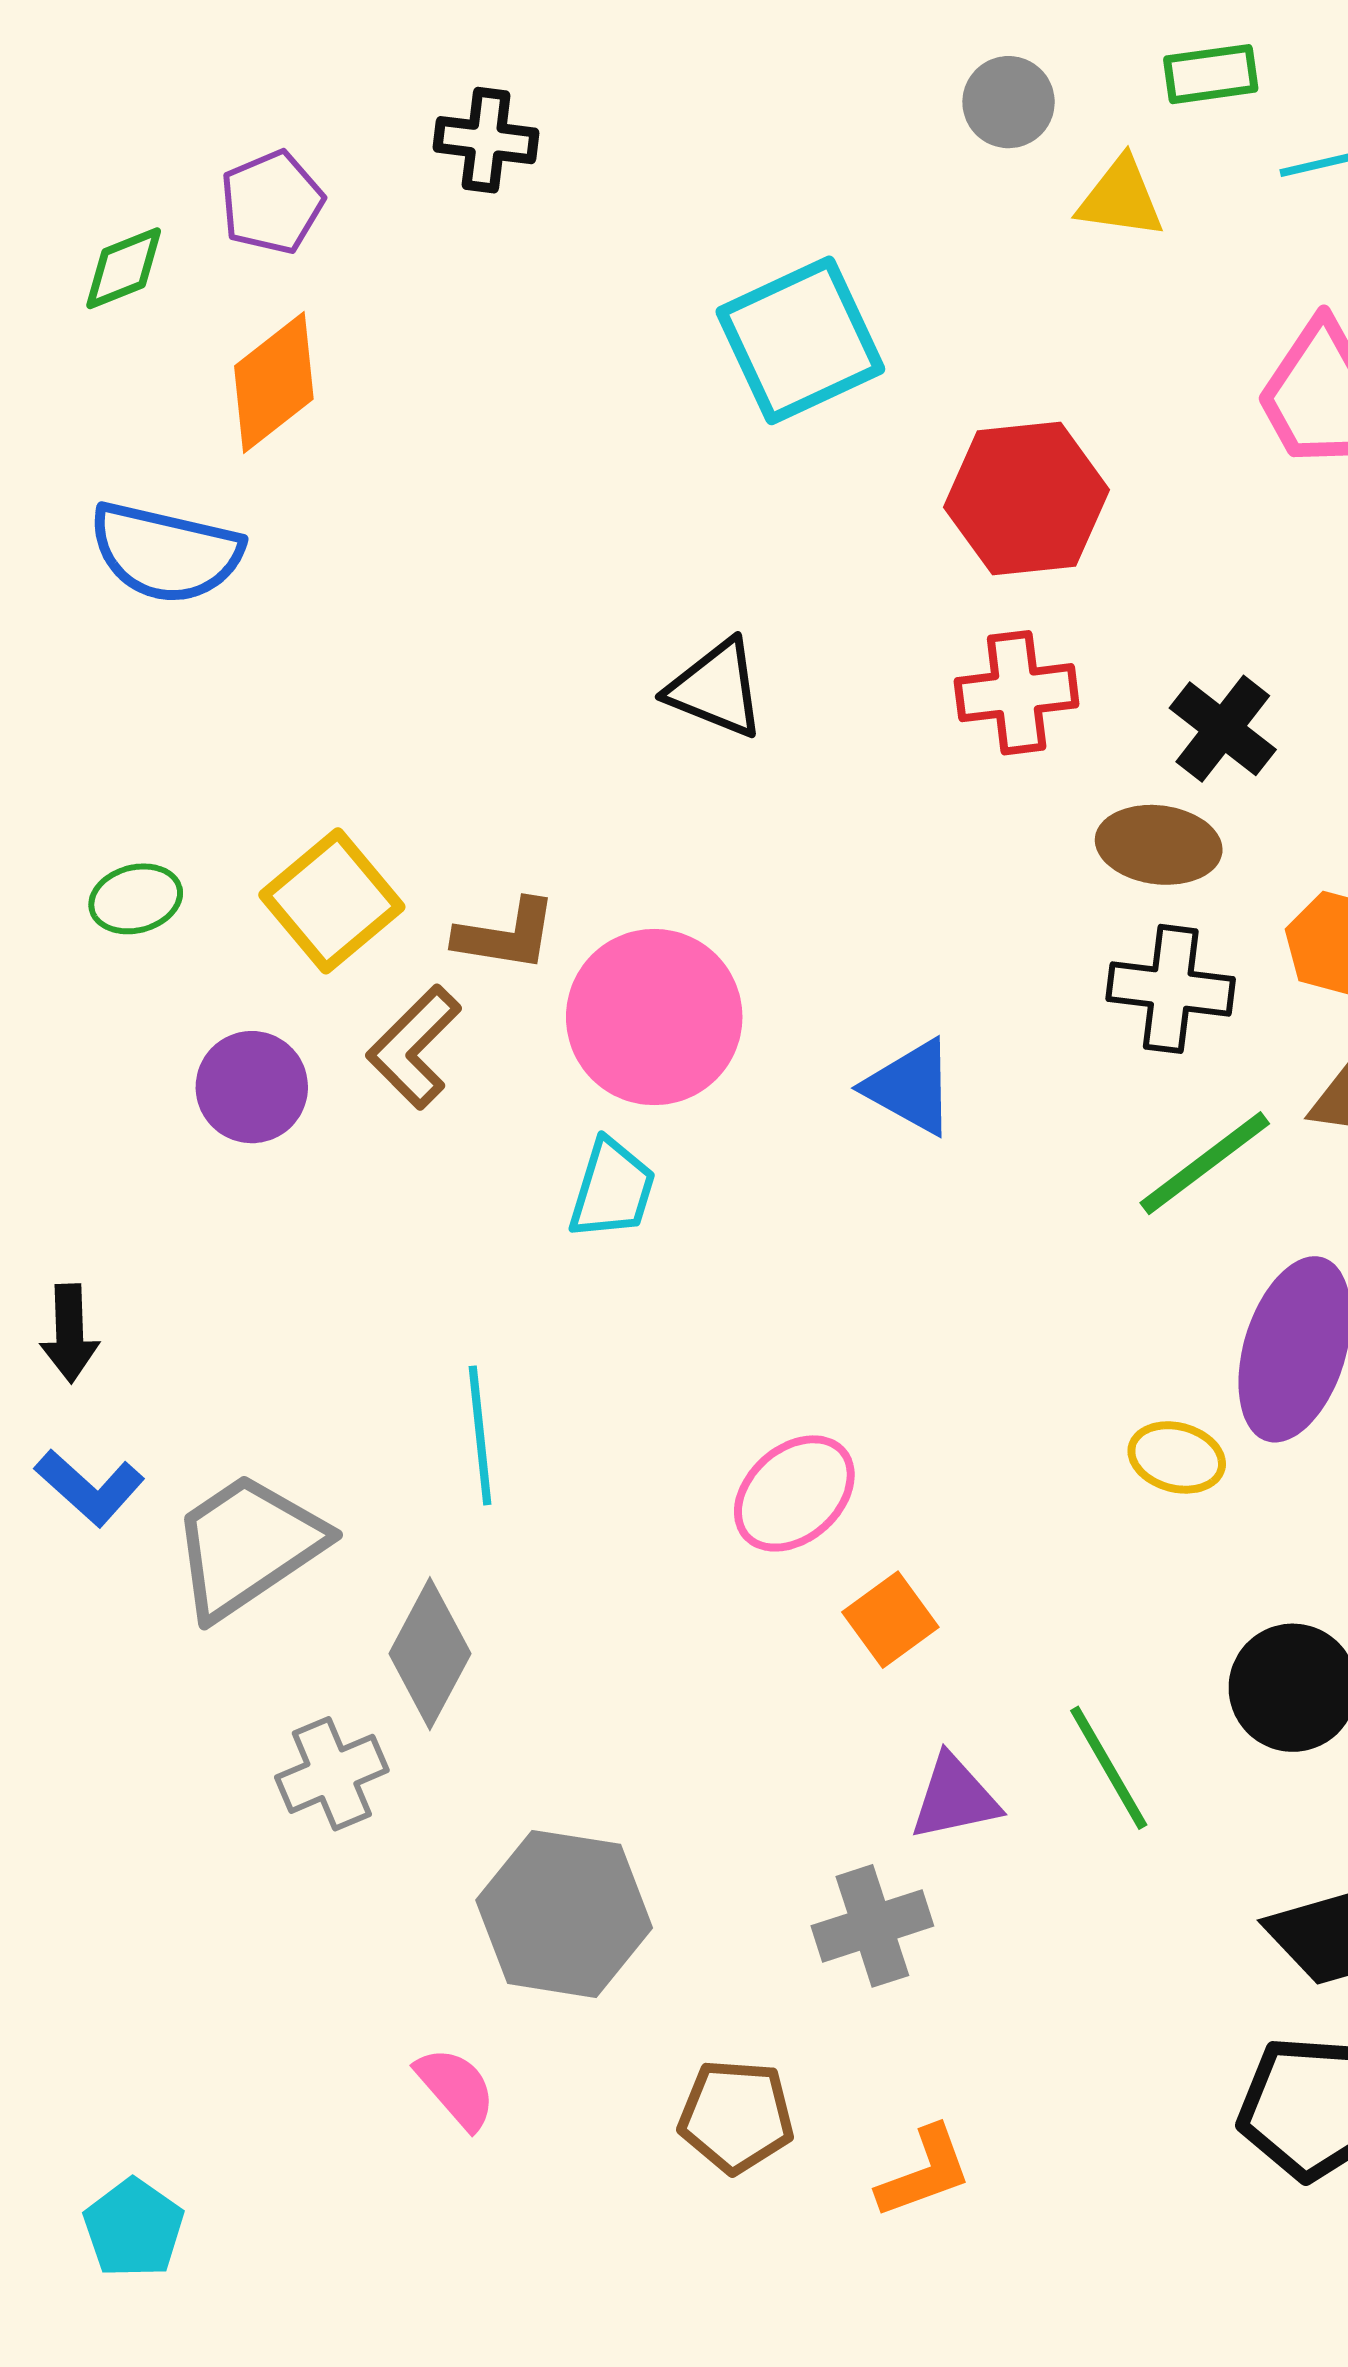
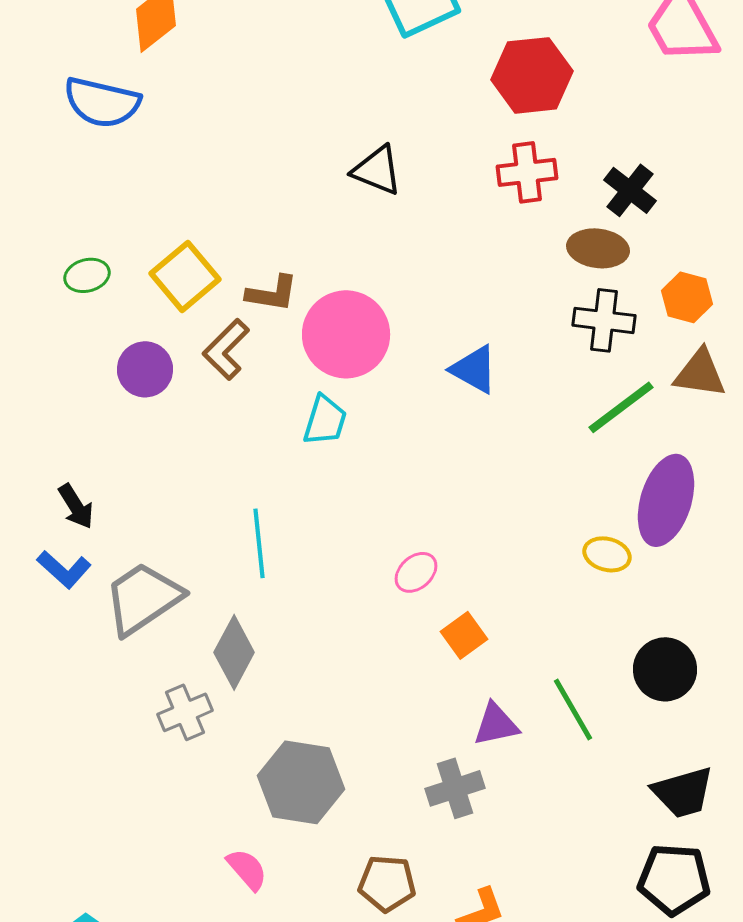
black arrow: (70, 1333) -> (76, 506), moved, turned -30
pink ellipse: (794, 1493) -> (416, 572), size x0.7

